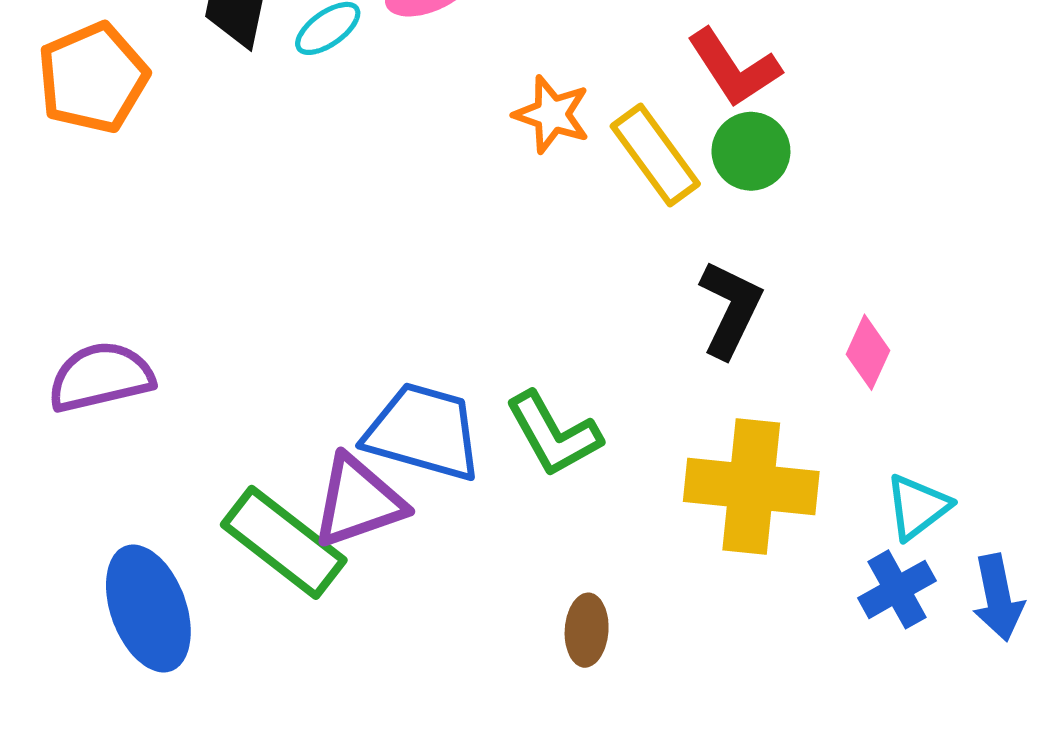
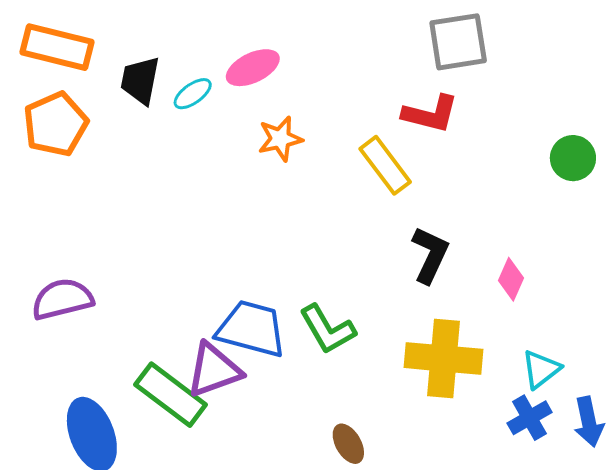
red L-shape: (734, 68) -> (430, 114), turned -42
orange star: (552, 114) -> (280, 139), moved, turned -30
green circle: (751, 151) -> (573, 158), moved
brown ellipse: (587, 630) -> (348, 444), turned -33

